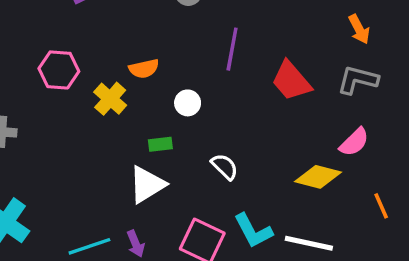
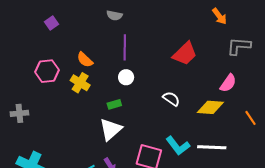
purple line: (232, 49) -> (125, 47), moved
orange semicircle: (144, 69) -> (85, 60), moved, turned 66
gray L-shape: (358, 80) -> (239, 46), moved
red trapezoid: (291, 81) -> (185, 54), turned -84
white semicircle: (225, 167) -> (171, 99), moved

